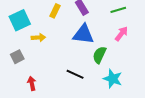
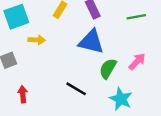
pink arrow: (121, 34) -> (137, 62), moved

